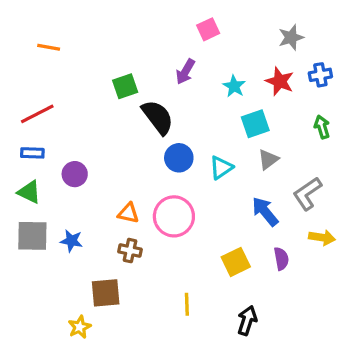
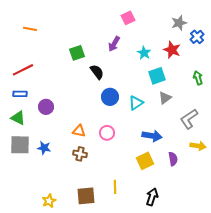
blue cross: (320, 75) -> (197, 37), moved, turned -32
black semicircle: (158, 117) -> (97, 72), size x0.7
blue arrow: (265, 212) -> (152, 136), moved, turned 138
pink circle: (174, 216) -> (107, 133), size x0.6
brown square: (106, 293) -> (86, 196), moved

